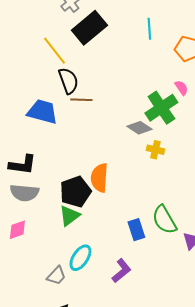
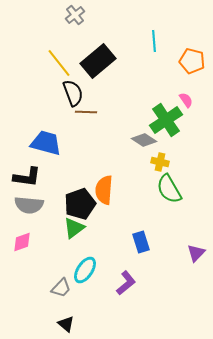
black rectangle: (89, 28) -> (98, 61), moved
blue trapezoid: (42, 112) -> (46, 143), moved
green semicircle: (164, 220) -> (169, 189), moved

